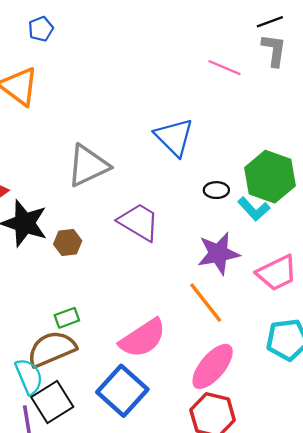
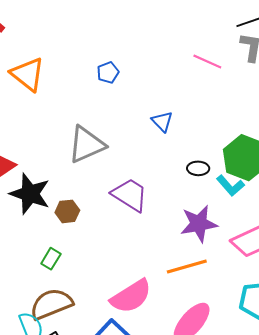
blue pentagon: (41, 29) -> (108, 73), moved
blue triangle: (174, 137) -> (162, 121), size x0.6
orange line: (206, 303) -> (187, 266), turned -69
green rectangle: (67, 318) -> (51, 259), moved, turned -40

